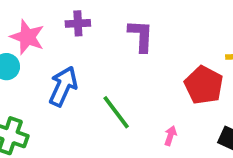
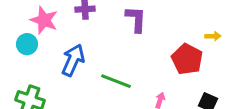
green line: (116, 112) -> (116, 81), turned -32

